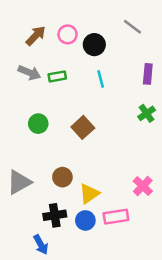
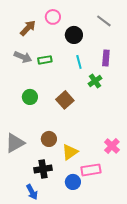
pink circle: (68, 34) -> (53, 17), moved
purple rectangle: (148, 74) -> (106, 58), moved
green cross: (147, 113) -> (95, 81), moved
blue circle: (85, 220) -> (73, 182), moved

